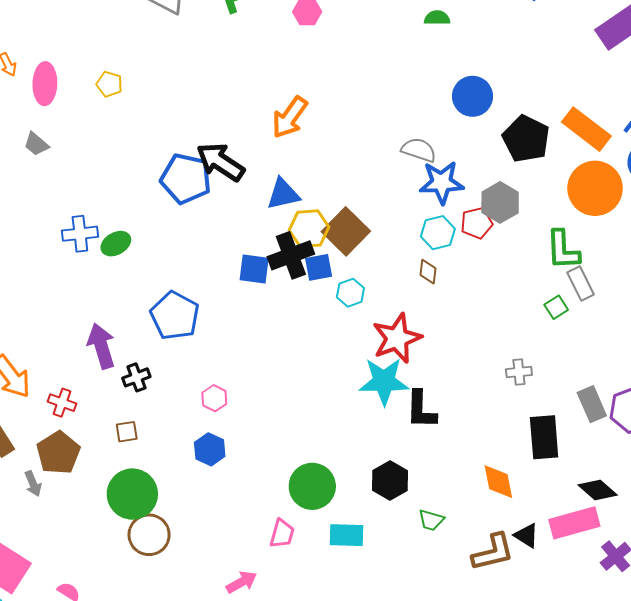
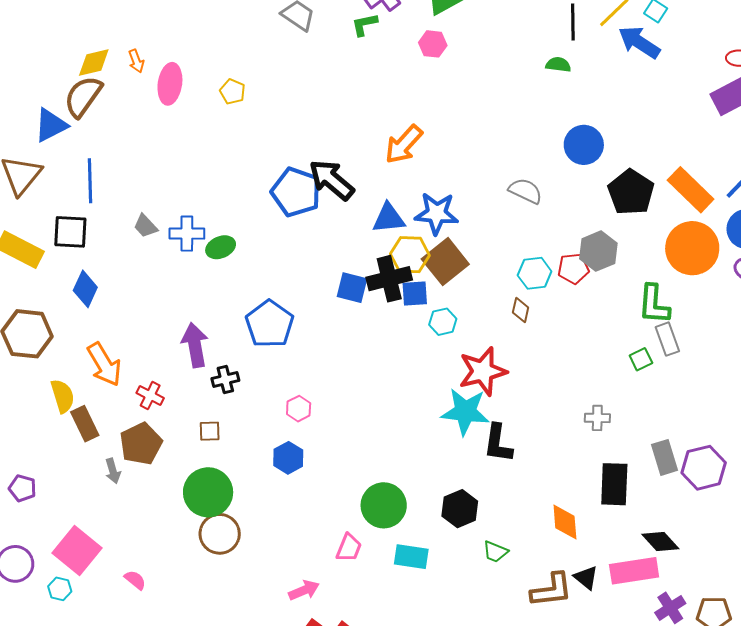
gray trapezoid: (36, 144) -> (145, 226), moved
blue star: (442, 182) -> (437, 213), moved

